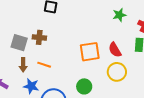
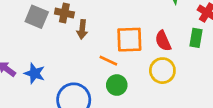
brown arrow: (23, 65) -> (82, 29), moved
orange line: (44, 65) -> (108, 61), moved
blue star: (31, 86) -> (34, 73), moved

